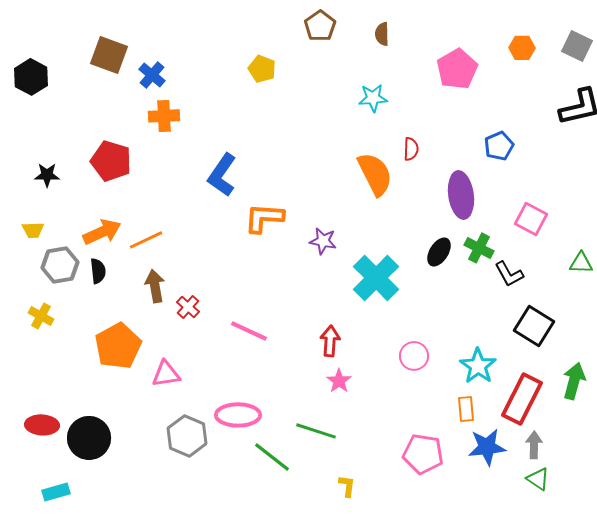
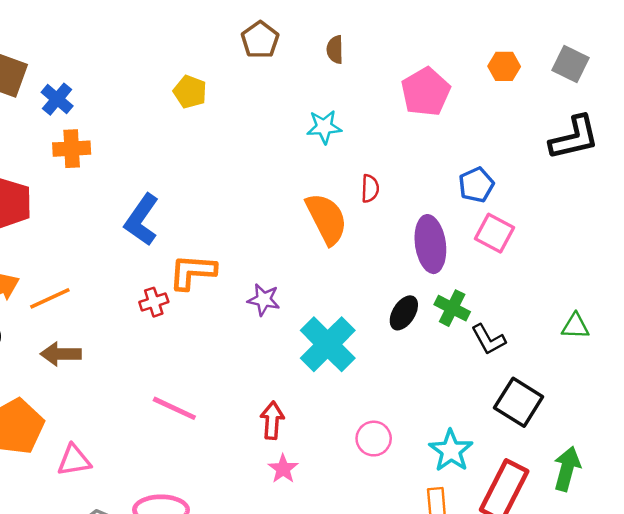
pink square: (531, 219) -> (494, 233), moved
brown arrow: (155, 286) -> (61, 354), turned -80
red cross: (188, 307) -> (154, 302), moved, turned 30

